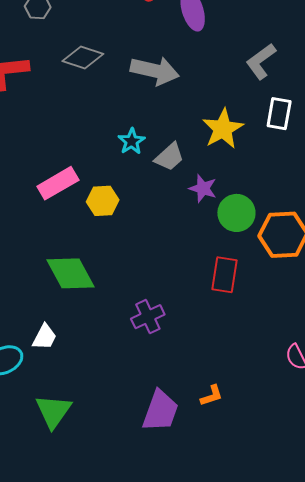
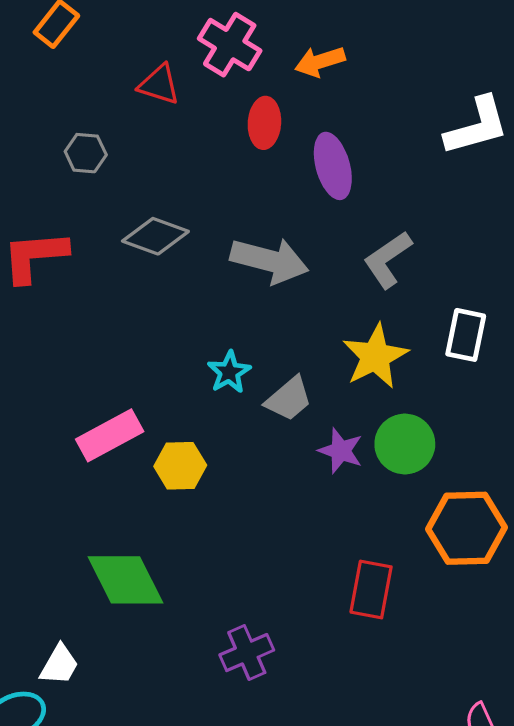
gray L-shape: (261, 61) -> (388, 259), moved
green circle: (236, 213) -> (405, 444), moved
white trapezoid: (45, 337) -> (59, 665), moved

